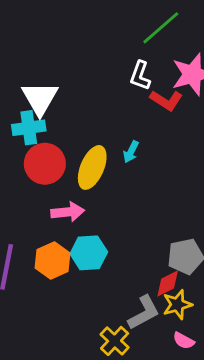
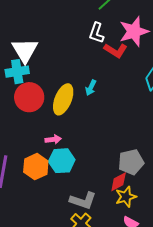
pink arrow: (68, 212) -> (53, 139), moved, size x0.7
gray L-shape: (144, 313) -> (83, 201), moved, turned 48

